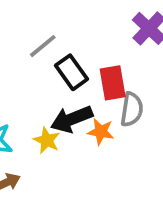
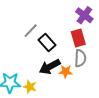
red rectangle: (113, 83) -> (78, 38), moved
yellow star: (47, 140) -> (30, 87), moved

